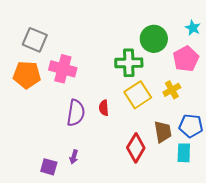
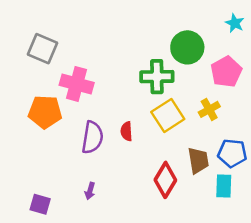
cyan star: (193, 28) -> (235, 23), moved
orange pentagon: (27, 75) -> (45, 112), moved
purple square: (49, 167) -> (40, 204), moved

